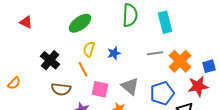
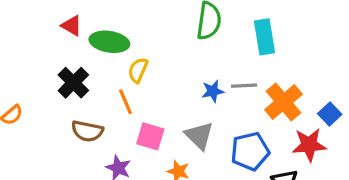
red triangle: (26, 22) -> (72, 26), moved
green ellipse: (80, 23) -> (109, 42), moved, turned 40
blue star: (114, 53) -> (213, 91), moved
blue square: (209, 66) -> (330, 114), turned -32

